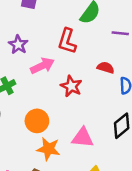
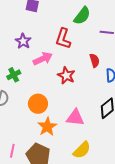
red semicircle: (106, 68) -> (95, 60), turned 56
orange star: (48, 149) -> (47, 127), turned 30

